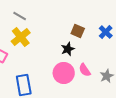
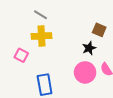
yellow cross: (21, 37) -> (42, 36), turned 36

